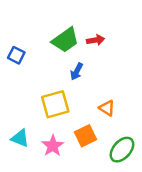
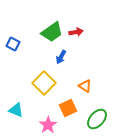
yellow square: (55, 104) -> (44, 83), turned -30
pink star: (53, 146) -> (48, 125), moved

